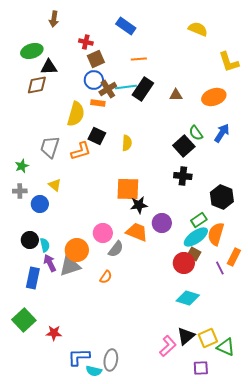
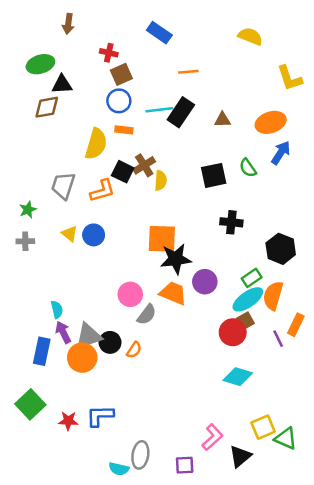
orange line: (139, 59) -> (188, 72), moved
brown cross: (108, 89) -> (144, 165), moved
blue arrow: (222, 133) -> (281, 153), moved
black square: (184, 146) -> (214, 175), moved, turned 30
blue circle: (40, 204) -> (94, 235), moved
black star: (139, 205) -> (176, 259), size x1.4
black circle: (30, 240) -> (110, 342), moved
orange circle: (77, 250) -> (82, 358), moved
brown square: (194, 254) -> (245, 321), turned 32
black triangle: (186, 336) -> (240, 456), moved
blue L-shape: (79, 357) -> (100, 416), moved
purple square: (201, 368) -> (185, 465), moved

